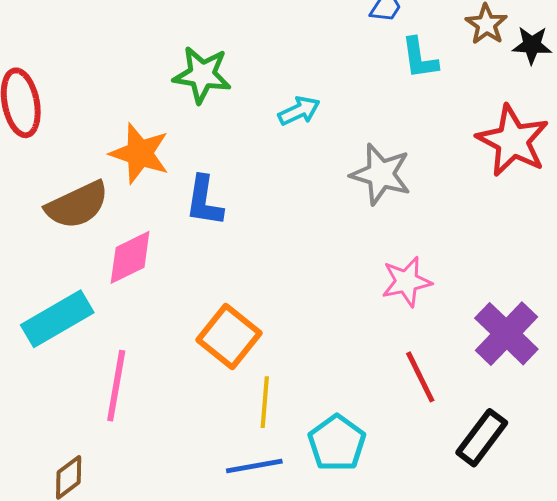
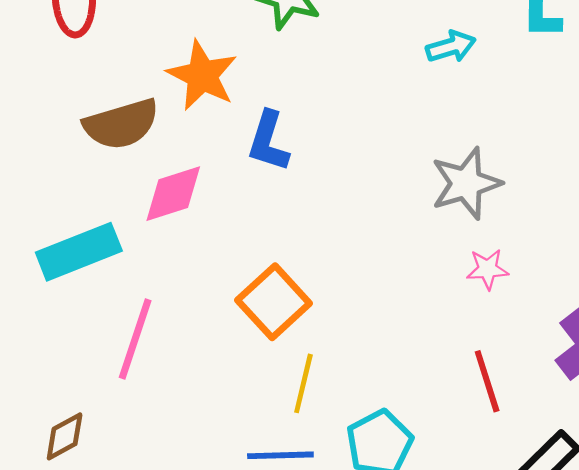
cyan arrow: (299, 111) -> (451, 47), moved
gray star: (381, 174) -> (466, 183), moved, turned 30
pink star: (406, 282) -> (488, 269), size x0.7

